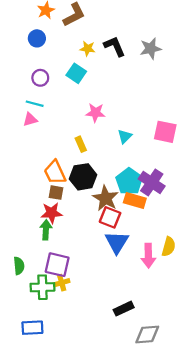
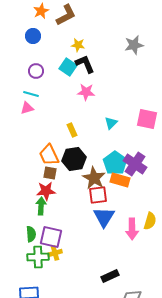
black L-shape: (115, 46) -> (85, 64), moved
pink star: (95, 113) -> (86, 92), moved
red square: (110, 217) -> (98, 195), turned -30
green semicircle: (19, 266) -> (31, 234), moved

